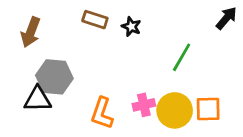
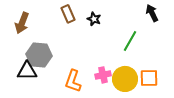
black arrow: (226, 18) -> (152, 13), moved, turned -66
brown rectangle: (95, 20) -> (68, 14), turned 48

